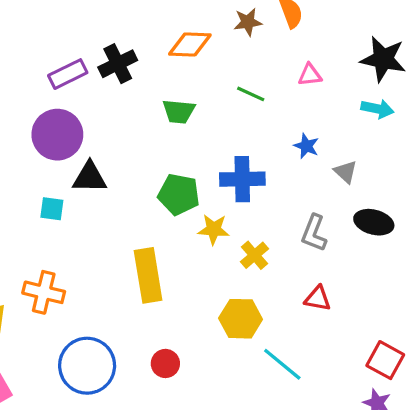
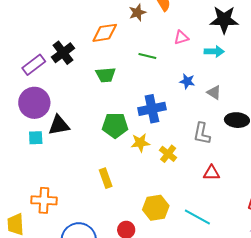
cyan arrow: (377, 109) -> (214, 51), moved
cyan square: (52, 209) -> (36, 138), moved
yellow rectangle: (148, 275) -> (106, 178), size x0.6
yellow hexagon: (241, 319) -> (156, 208), moved

